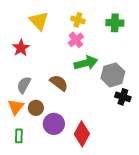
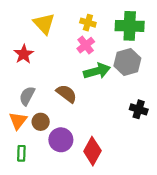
green cross: (115, 23) -> (130, 26), size x1.4
gray hexagon: (113, 75) -> (127, 62), moved

